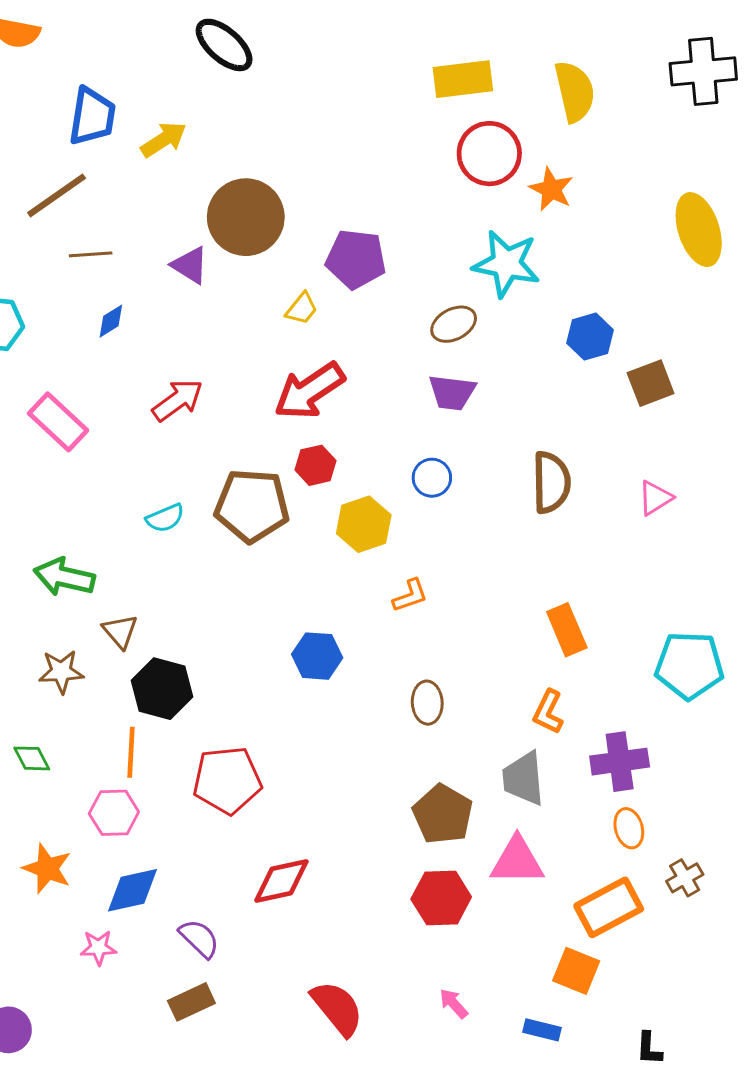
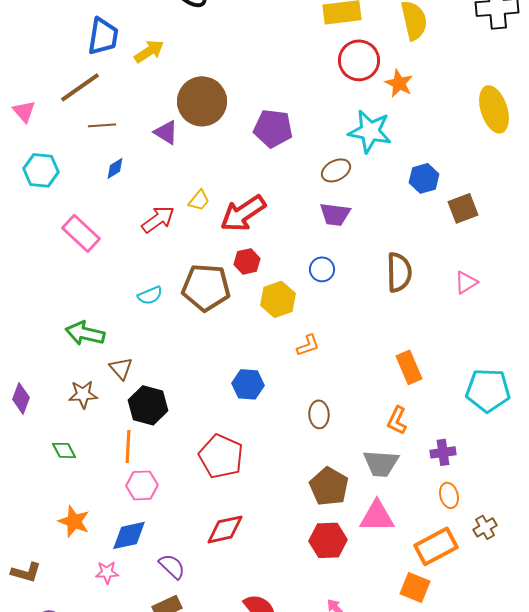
yellow trapezoid: (302, 309) -> (199, 200), moved
purple cross: (620, 762) -> (443, 452), size x0.7
gray trapezoid: (523, 779) -> (381, 463), turned -81
red pentagon: (227, 780) -> (221, 456), moved, turned 30
pink hexagon: (114, 813) -> (142, 485), moved

